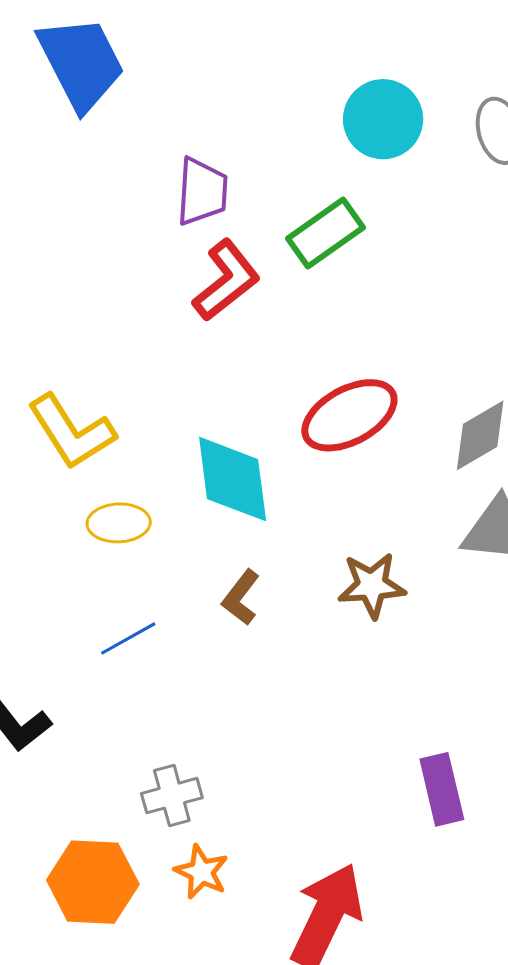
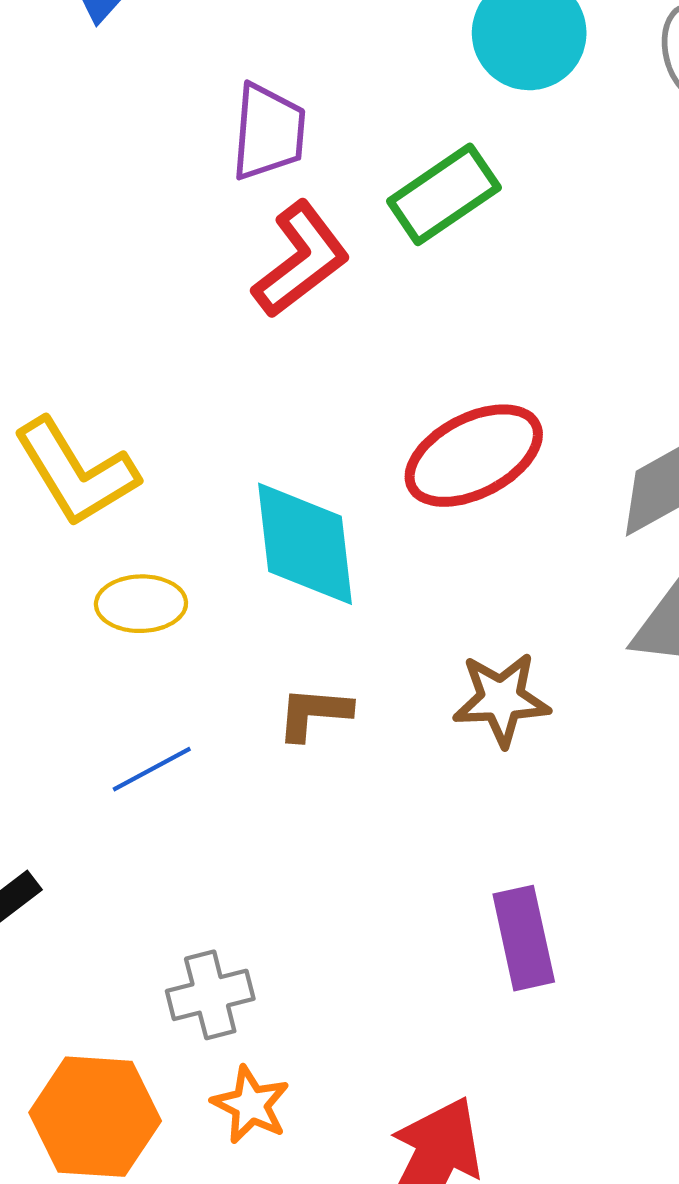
brown L-shape: (241, 597) -> (314, 713), turned 56
purple rectangle: (442, 789) -> (524, 938), moved

